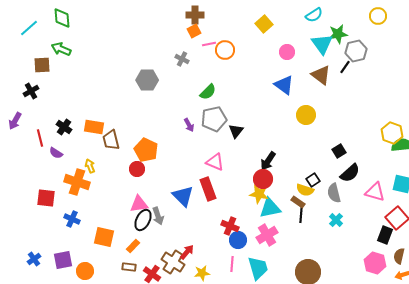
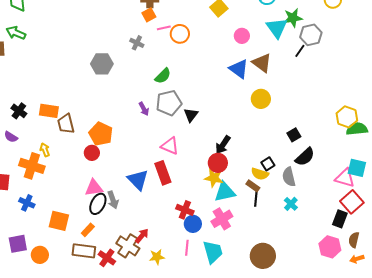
brown triangle: (321, 75) -> (262, 63), moved
pink triangle: (375, 192) -> (345, 178), moved
brown rectangle: (129, 267) -> (84, 251), size x1.6

